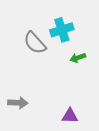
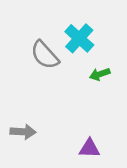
cyan cross: (62, 30) -> (79, 38), turned -30

